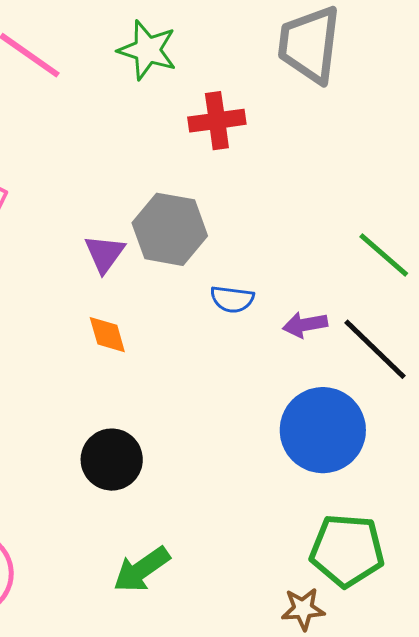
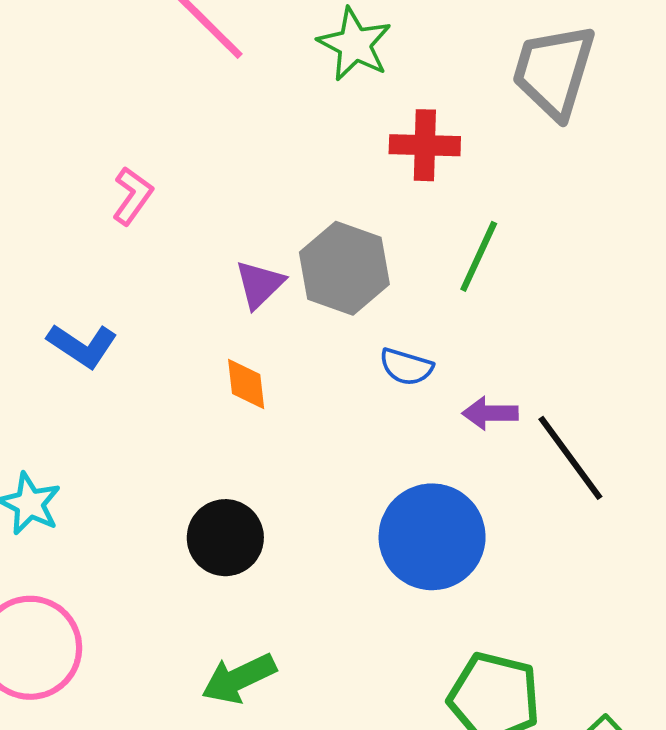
green line: (384, 255) -> (479, 256), moved, turned 64
blue circle: (323, 430) -> (432, 537), moved

